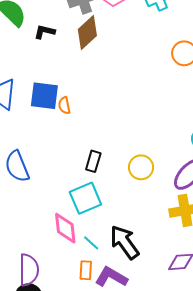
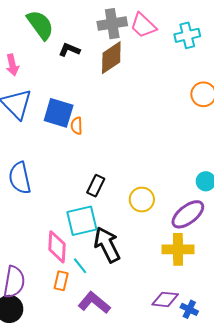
black arrow: (125, 242) -> (107, 245), moved
orange rectangle: (86, 270) -> (61, 281), moved

